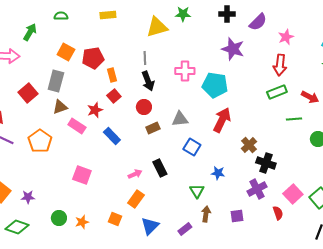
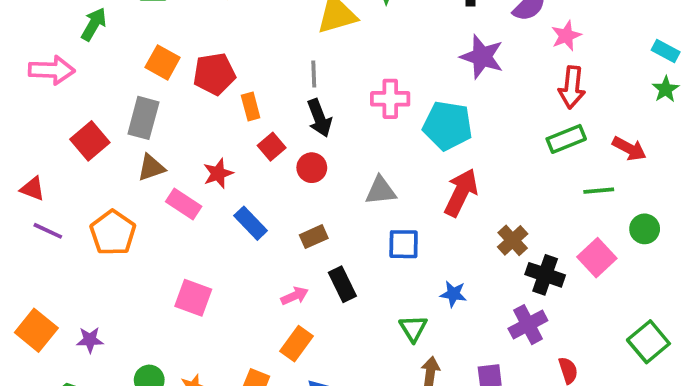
pink star: (286, 37) -> (566, 36), moved
red square: (114, 96) -> (272, 147), moved
brown rectangle: (153, 128) -> (314, 237), moved
blue square: (192, 147) -> (404, 244), turned -30
pink square: (293, 194) -> (597, 258), moved

